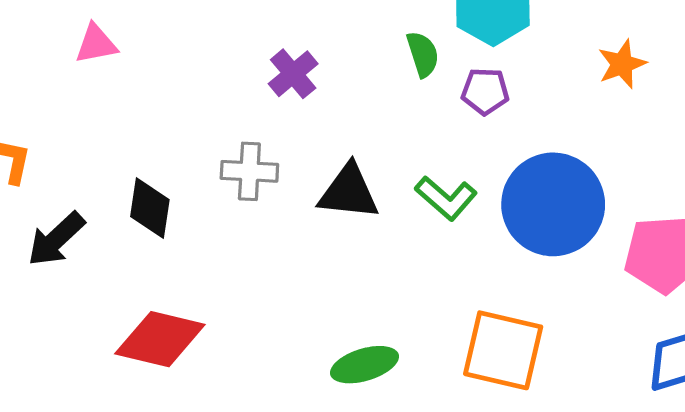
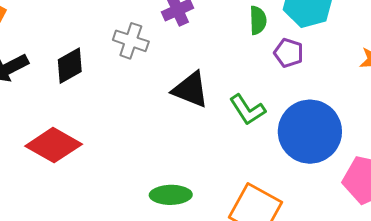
gray cross: (249, 171) -> (131, 41), moved
black diamond: (150, 208) -> (70, 66), turned 36

